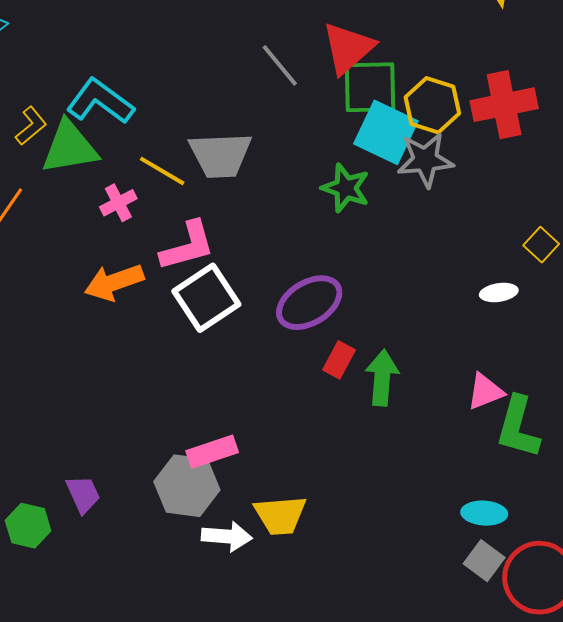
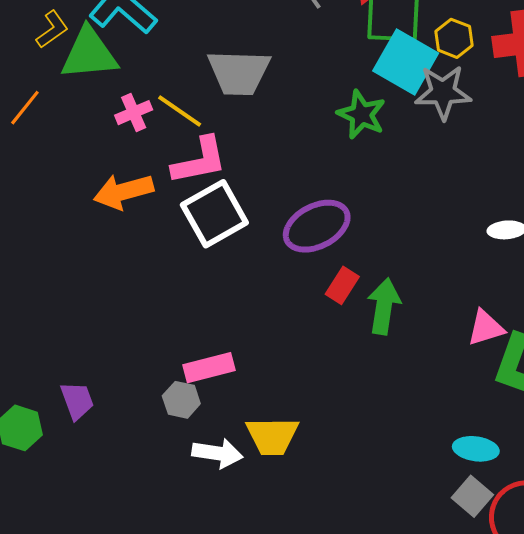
yellow hexagon: (432, 105) -> (454, 38), size x0.7
yellow line: (162, 171) -> (180, 111), moved
gray hexagon: (187, 486) -> (181, 400), size x0.6

